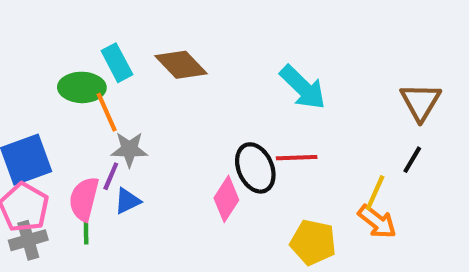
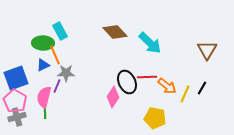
brown diamond: (181, 65) -> (115, 32), moved
black line: (412, 160) -> (202, 88), moved
blue triangle: (127, 201) -> (43, 65), moved
orange arrow: (377, 222) -> (167, 86), moved

